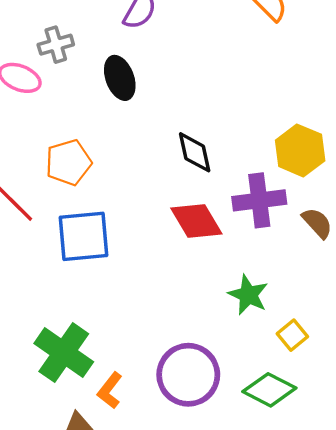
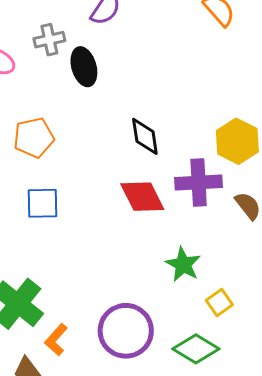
gray cross: (56, 45) -> (49, 40), moved
blue square: (84, 236) -> (42, 203), size x0.7

